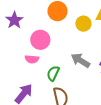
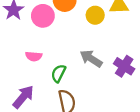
pink circle: (40, 40) -> (43, 16), moved

